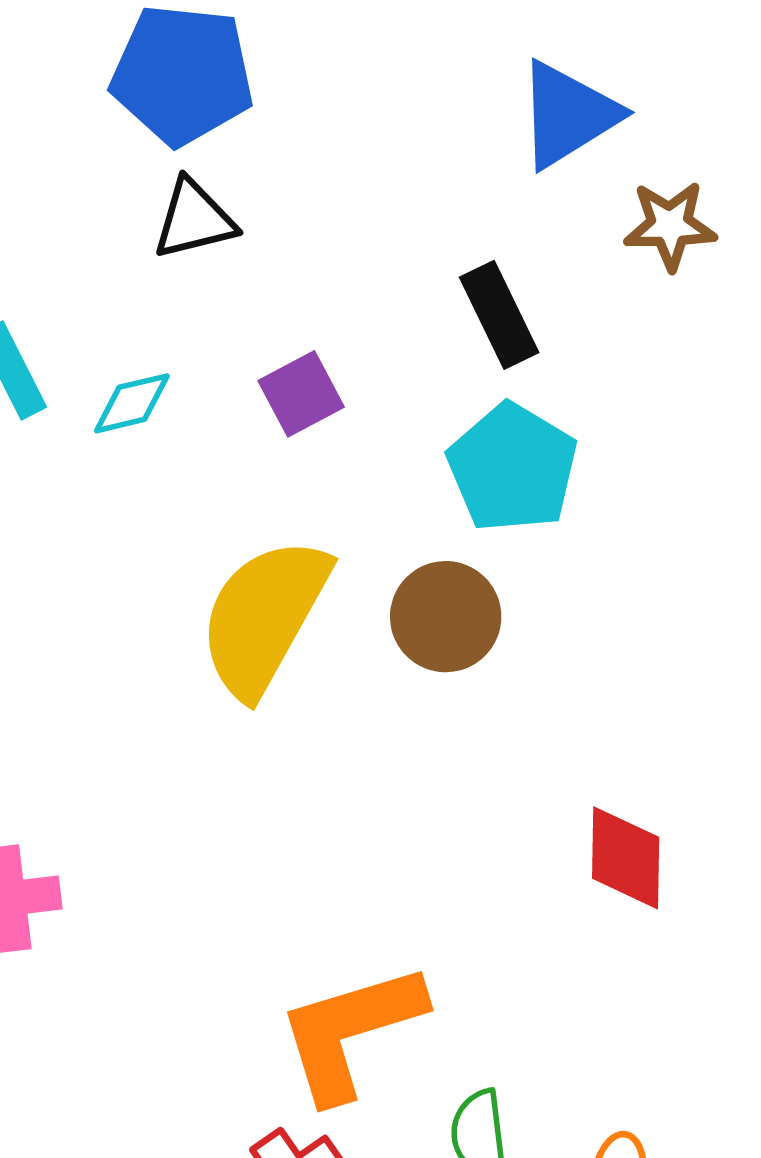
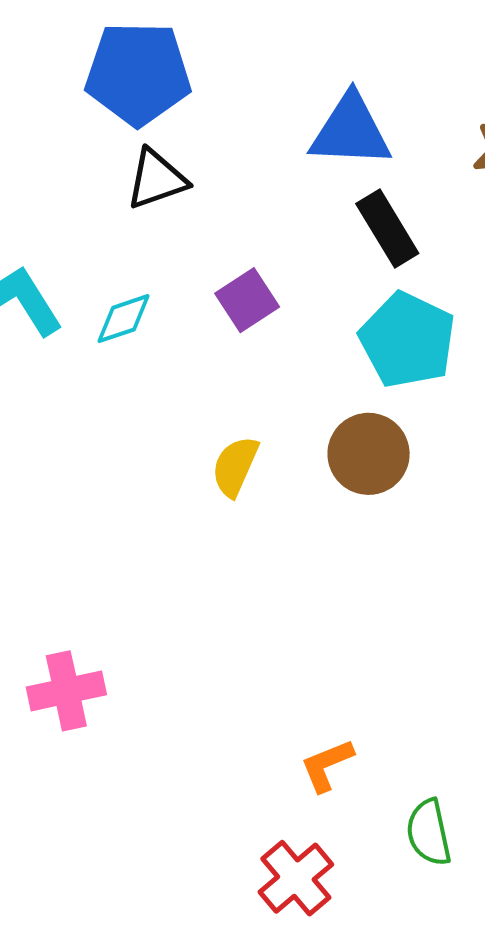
blue triangle: (568, 115) -> (351, 131), moved, turned 40
yellow semicircle: (264, 617) -> (235, 466), size x0.5
orange L-shape: (350, 1032) -> (327, 765), size x0.5

